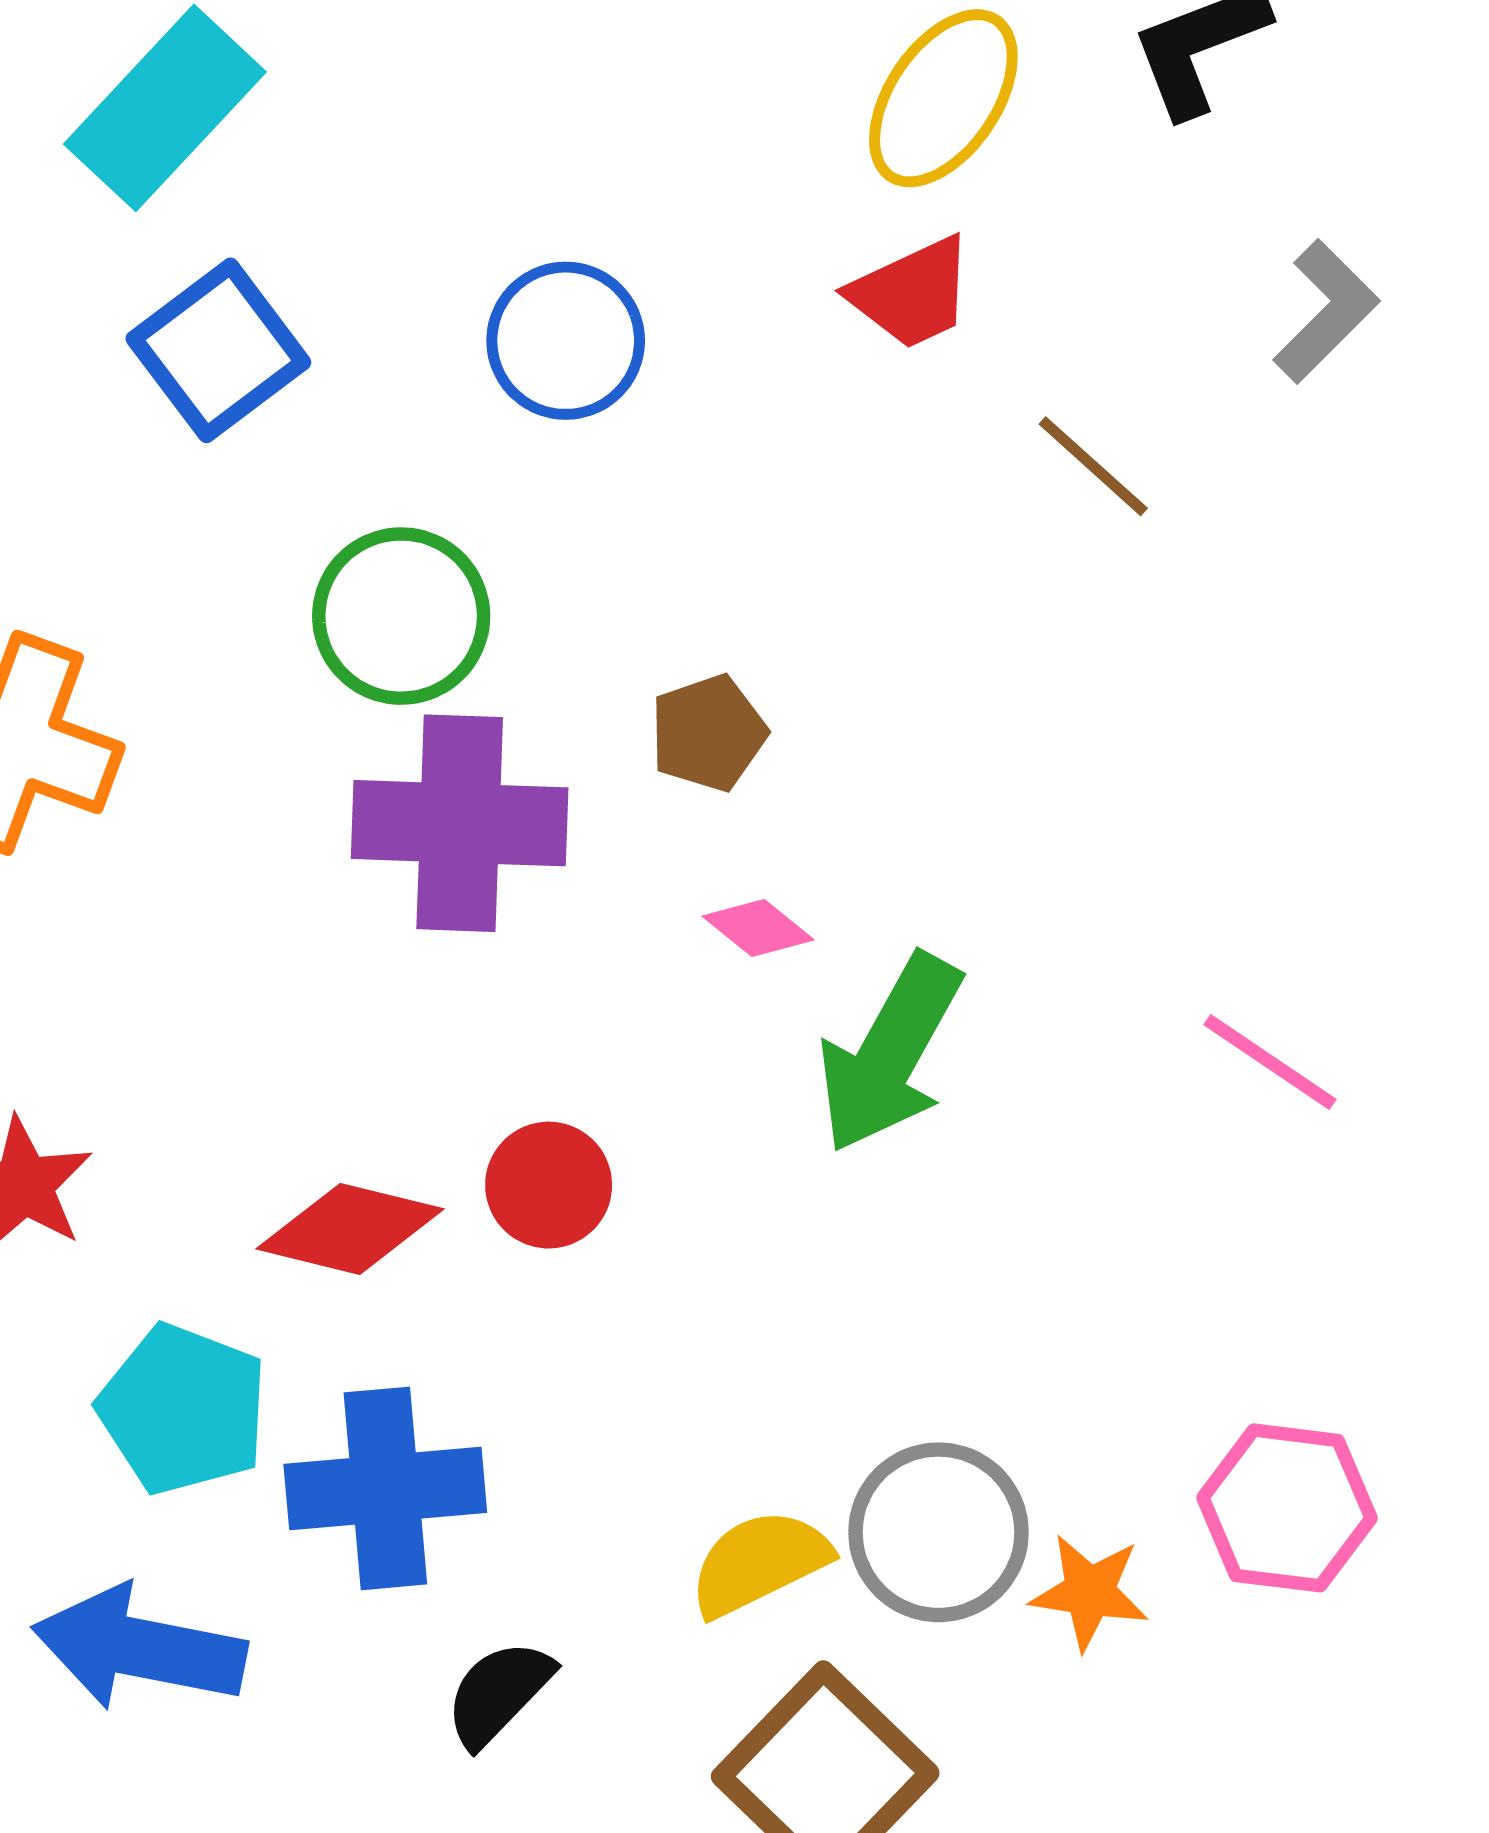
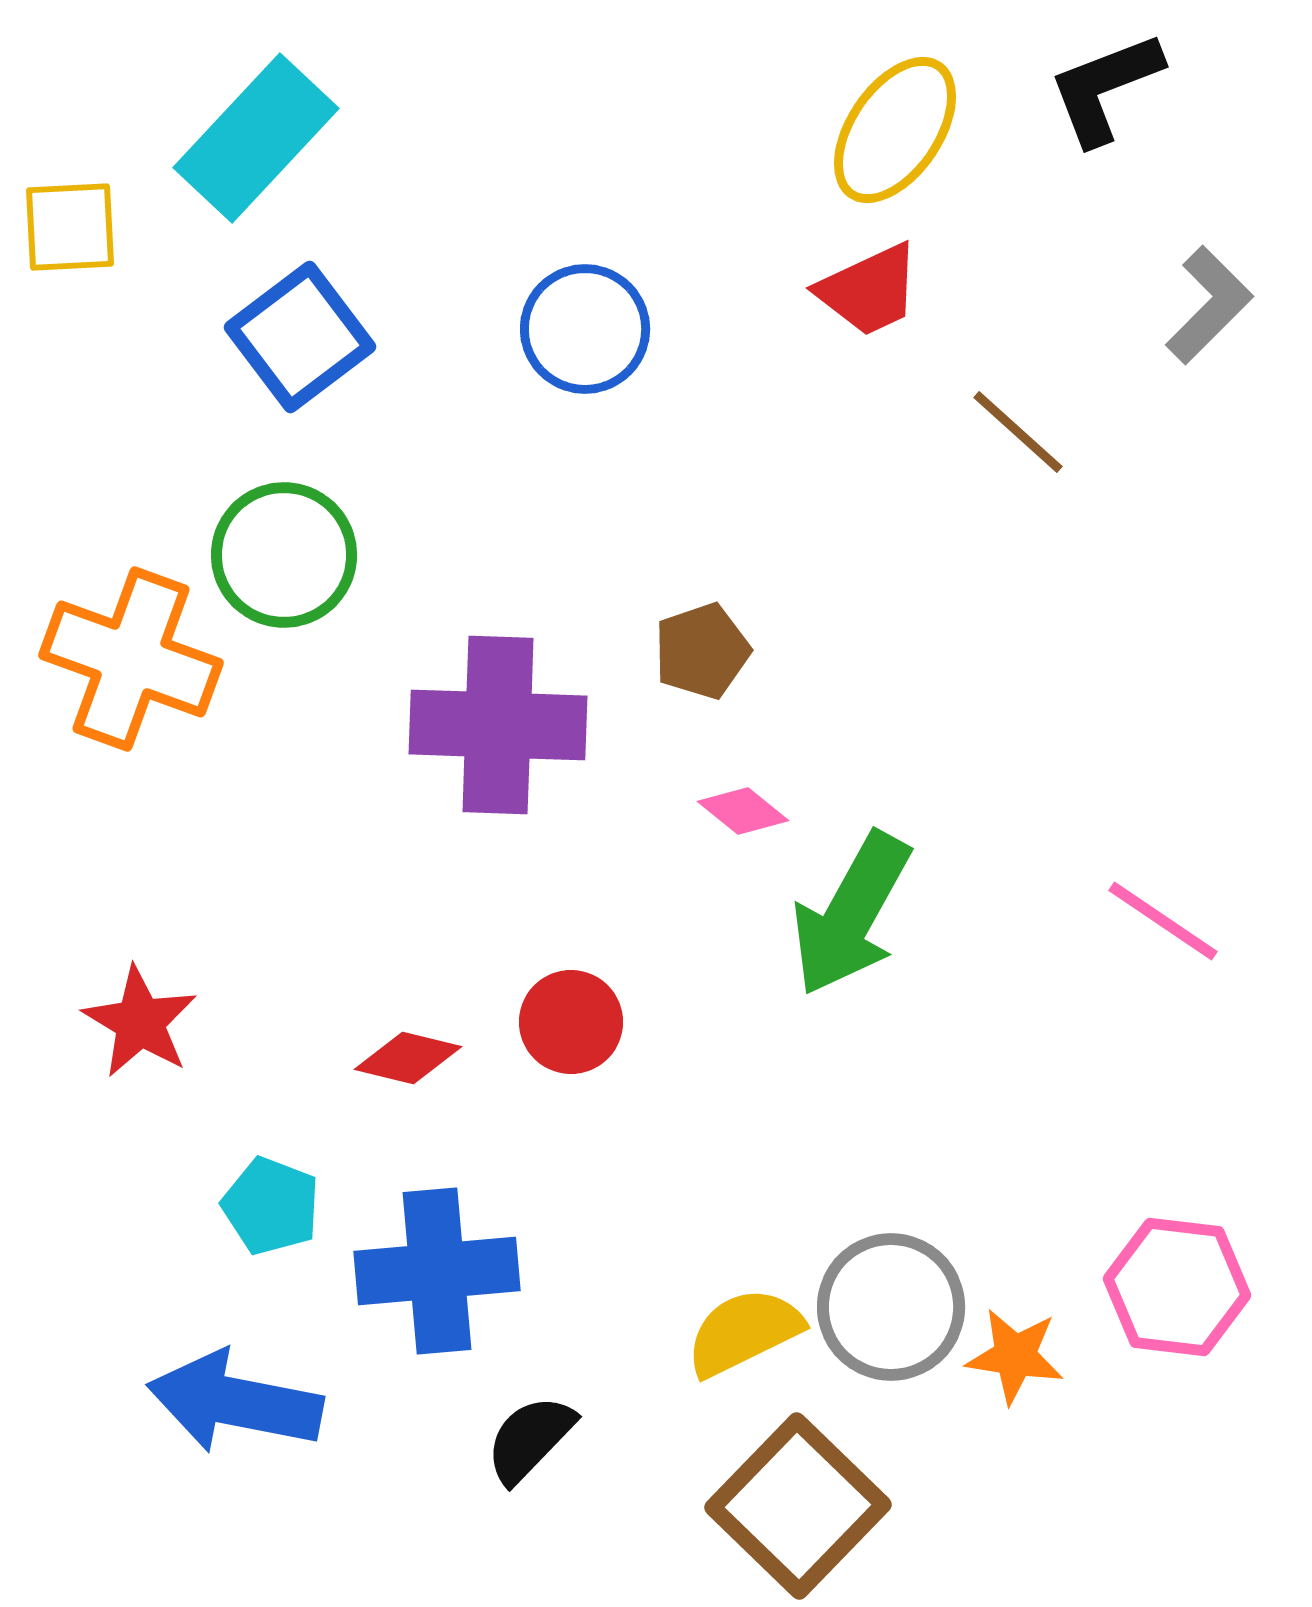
green circle: (401, 616) -> (284, 555), moved
red diamond: (350, 1229) -> (408, 1058), size x0.7
cyan pentagon: (183, 1409) -> (271, 1206), size x0.7

